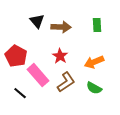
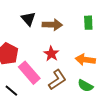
orange arrow: (94, 62) -> (85, 60), turned 30

